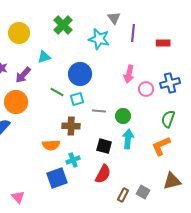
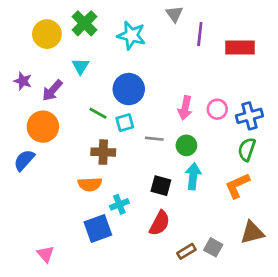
green cross: (63, 25) -> (84, 23), moved
cyan star: (99, 39) -> (131, 35), moved
red rectangle: (163, 43) -> (240, 47), size x1.5
cyan triangle: (44, 57) -> (80, 66), turned -40
pink arrow: (129, 74) -> (185, 108), moved
blue cross: (170, 83) -> (249, 116), moved
brown cross: (71, 126) -> (103, 152), moved
brown rectangle: (123, 195) -> (186, 251), turned 32

